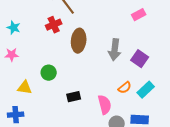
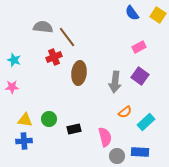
purple square: (140, 59) -> (140, 76), moved
green circle: (49, 73) -> (49, 119), moved
orange semicircle: (125, 88) -> (125, 112), moved
blue cross: (16, 115) -> (24, 141), moved

